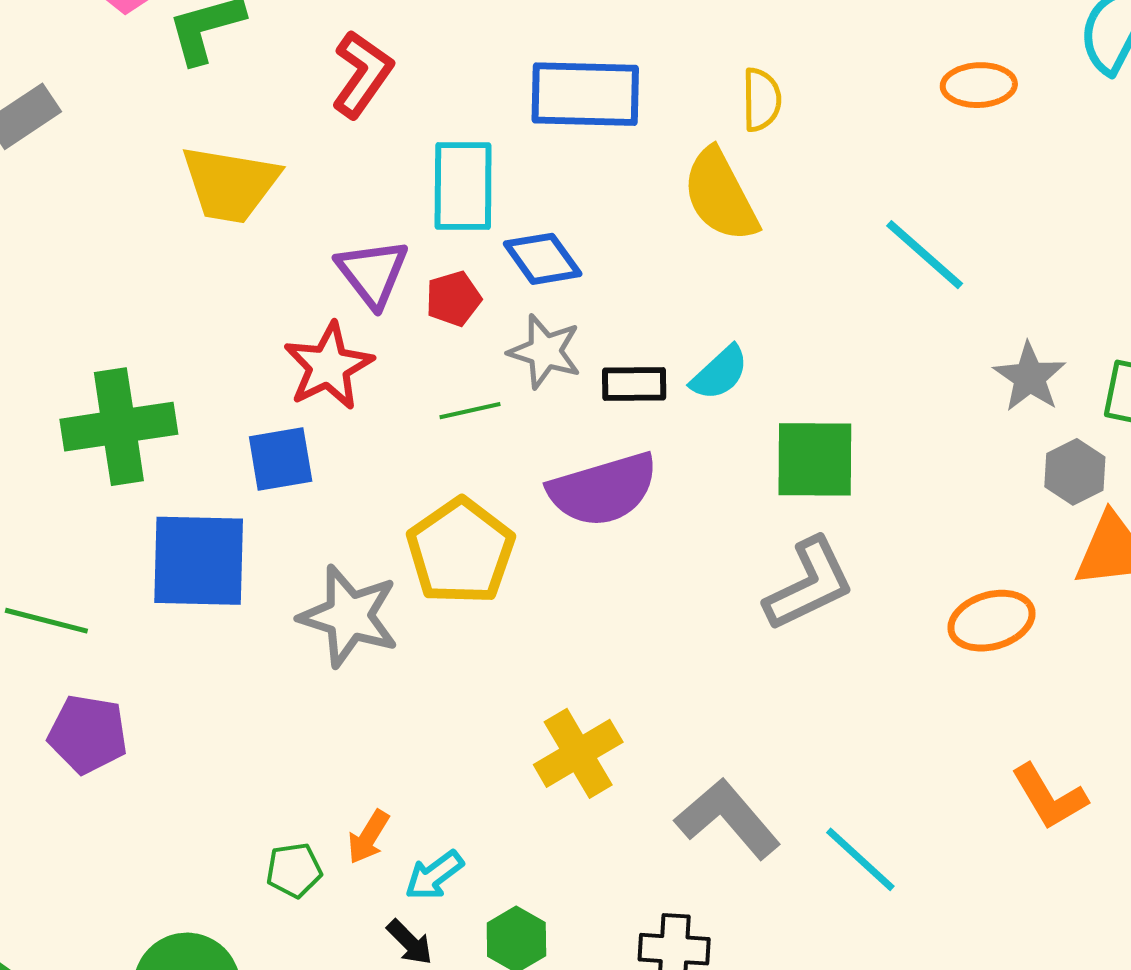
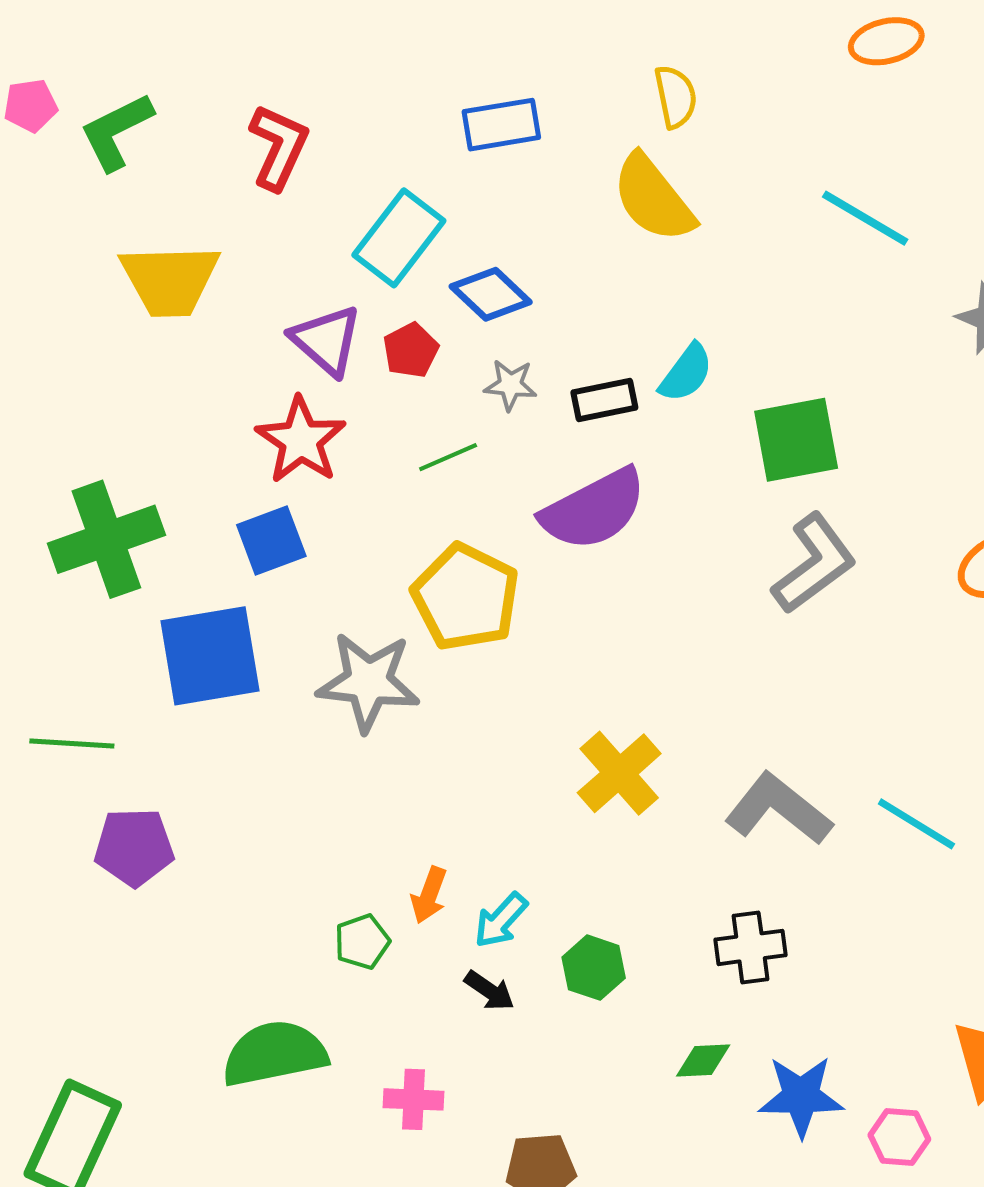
blue rectangle: (585, 94) -> (501, 125), size x0.7
cyan rectangle: (463, 186) -> (399, 238), turned 48
gray star: (545, 351) -> (510, 385), size x0.7

